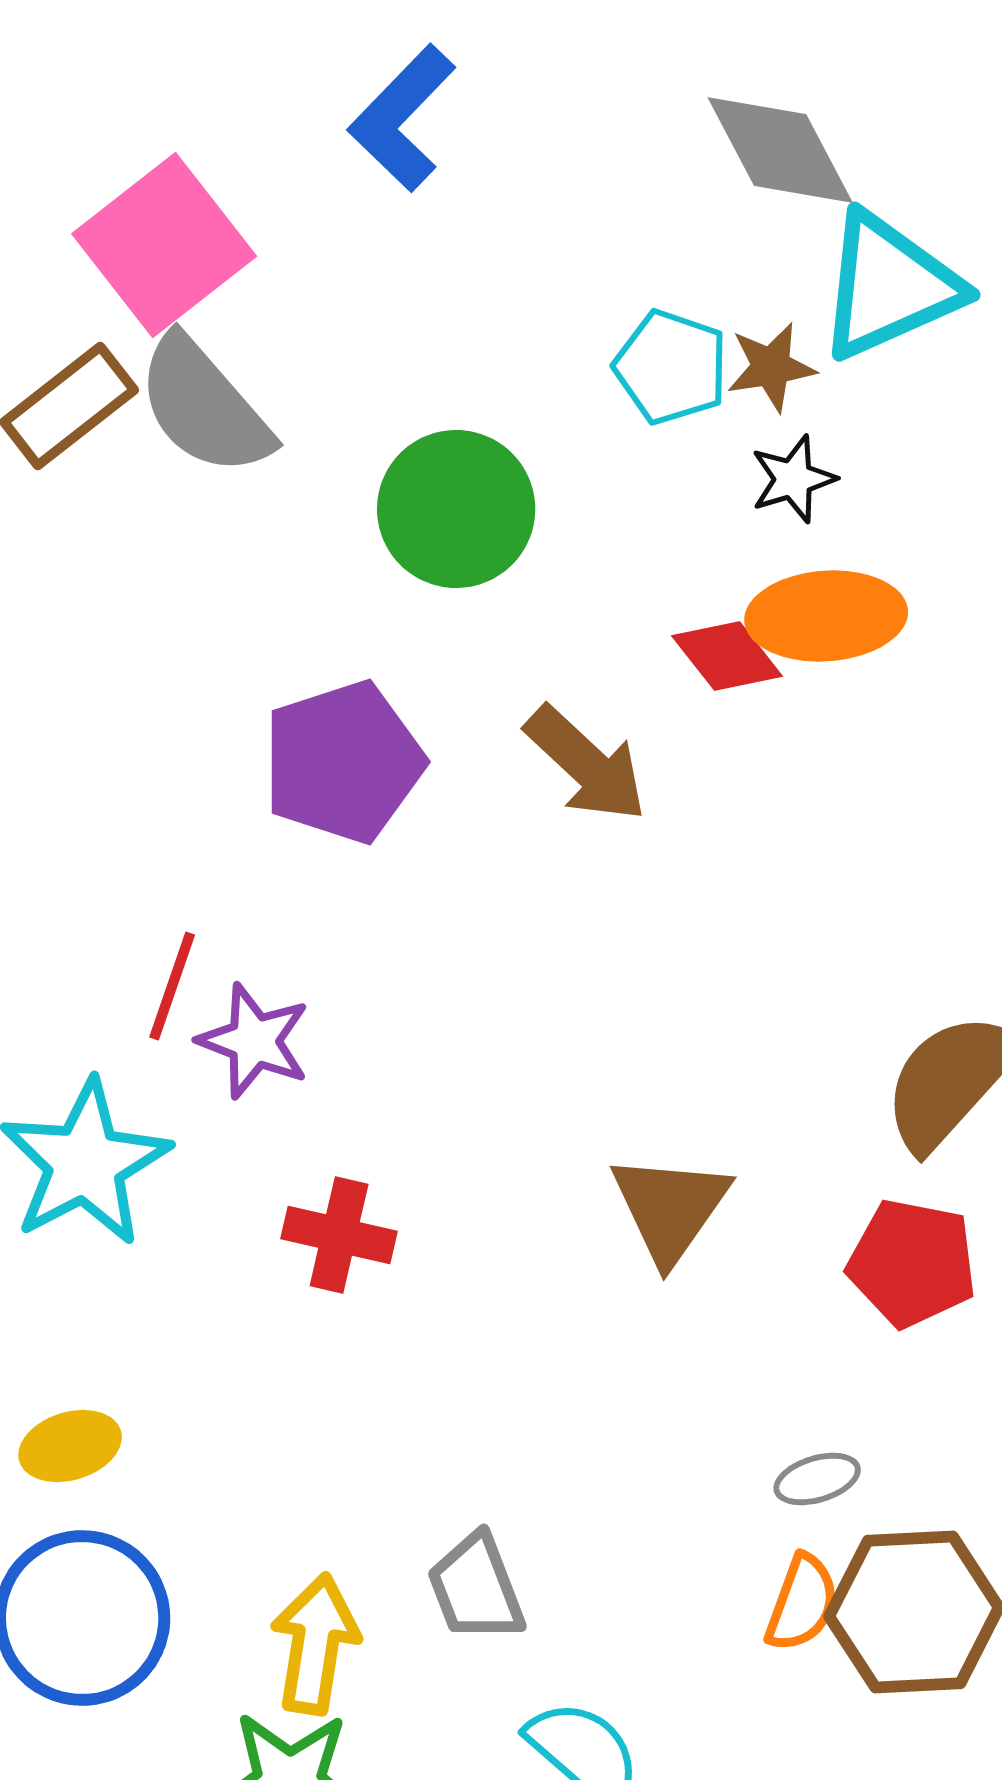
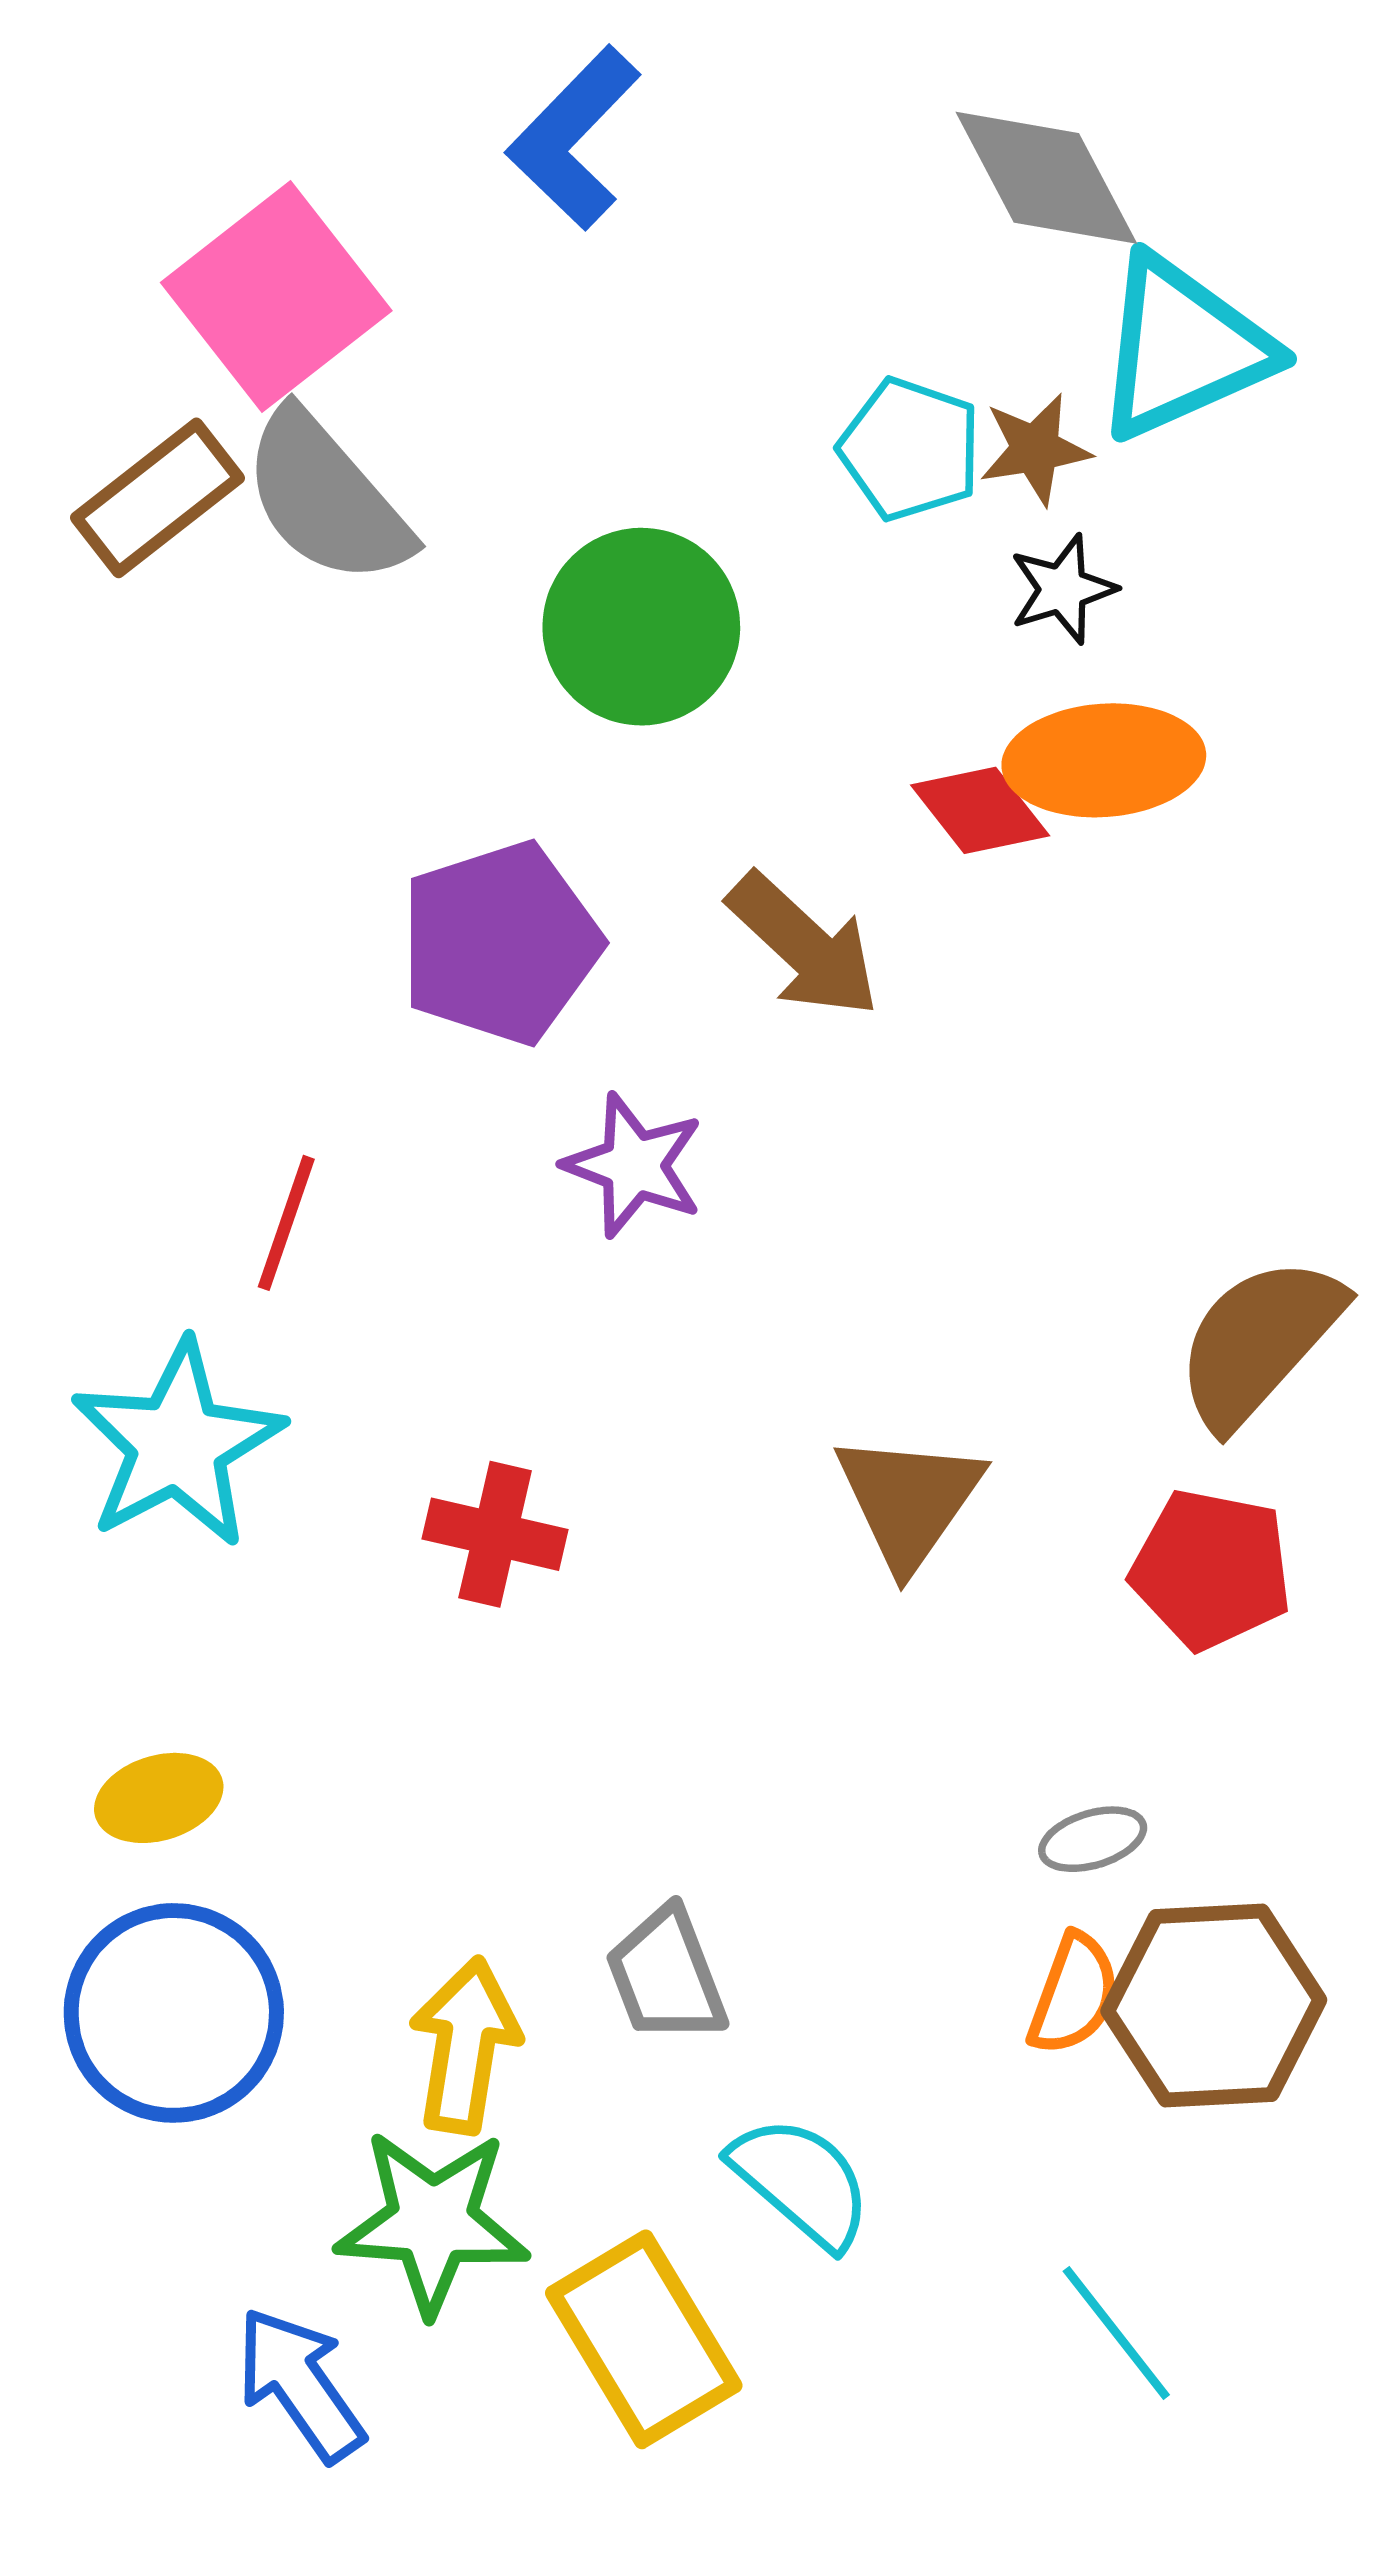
purple star: (254, 1041) -> (634, 1165), moved

